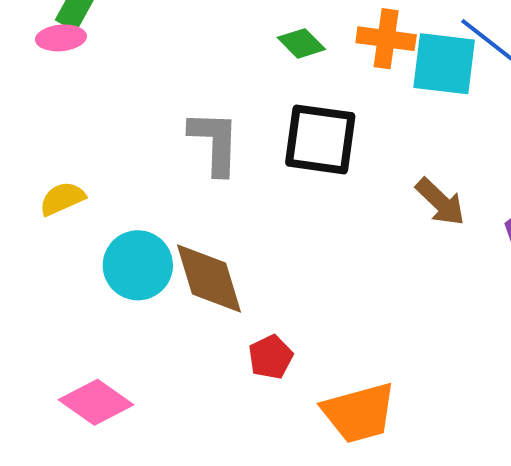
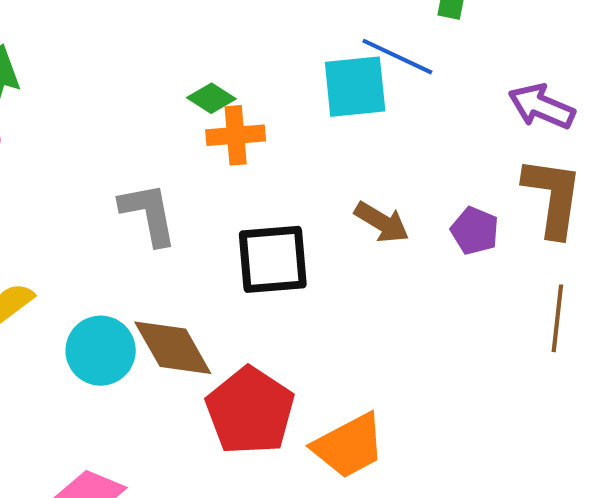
orange cross: (386, 39) -> (236, 135), moved
black square: (320, 139) -> (273, 259), moved
red pentagon: (270, 357) -> (250, 411), size x2.0

